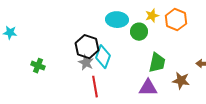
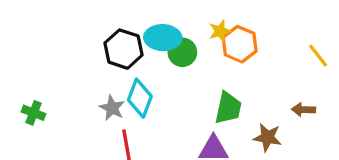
orange hexagon: (176, 20) -> (240, 44), moved
green circle: (139, 32) -> (182, 52), moved
black hexagon: (87, 47) -> (124, 49), moved

